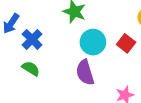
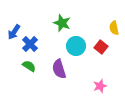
purple semicircle: (85, 72) -> (59, 69), moved

